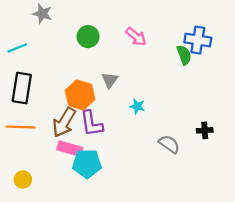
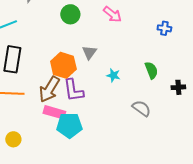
blue cross: (198, 40) -> (164, 28), moved, size x0.6
green semicircle: (184, 55) -> (151, 70), moved
black cross: (205, 130) -> (178, 87), moved

